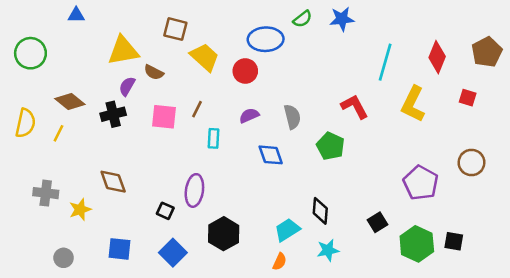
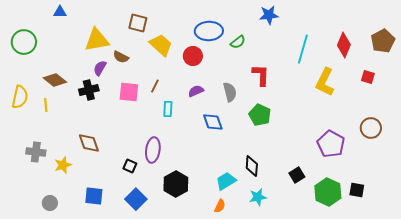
green semicircle: (302, 19) -> (238, 42), moved
red L-shape: (355, 107) -> (261, 75), moved, turned 30
yellow line: (58, 133) -> (46, 105), turned -32

